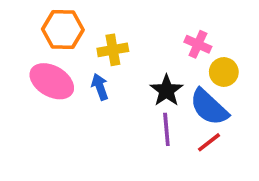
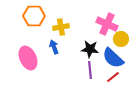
pink cross: (198, 44) -> (107, 24), size x1.5
pink ellipse: (52, 81) -> (28, 58), moved, turned 35
black star: (166, 90) -> (90, 49), turned -30

